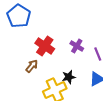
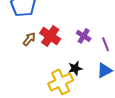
brown arrow: (32, 66) -> (29, 39), moved

